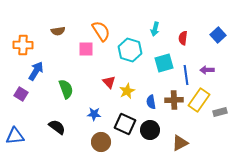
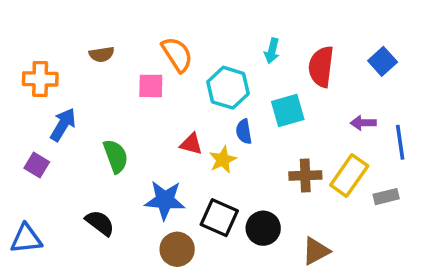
red semicircle: (183, 38) -> (321, 67), size x1.6
blue line: (186, 75) -> (400, 142), moved
red triangle: (109, 82) -> (191, 144), turned -32
blue semicircle: (151, 102) -> (244, 132), moved
blue star: (94, 114) -> (165, 200), size x1.6

